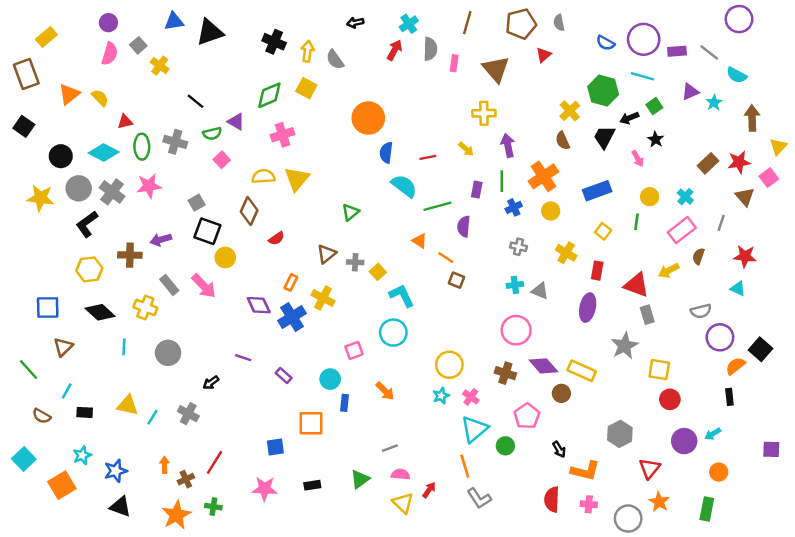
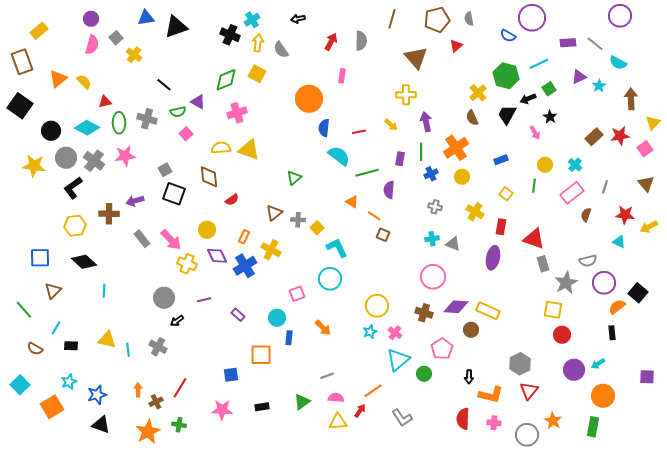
cyan cross: (409, 24) -> (252, 20), moved
purple circle: (644, 39) -> (532, 18), moved
pink rectangle: (454, 63) -> (342, 76), moved
cyan line: (642, 76) -> (539, 64), turned -42
black square: (24, 126) -> (20, 106), size x1.4
yellow triangle: (297, 179) -> (249, 150), turned -50
blue rectangle: (597, 191) -> (501, 160), size x0.6
brown triangle: (745, 197) -> (646, 184), moved
brown diamond: (249, 211) -> (209, 177), turned -30
yellow circle: (225, 257) -> (207, 230), moved
yellow arrow: (669, 271) -> (649, 227), moved
yellow cross: (145, 308) -> (187, 264), moved
gray star: (625, 346) -> (566, 283), moved
gray circle: (168, 353) -> (164, 298), moved
purple line: (243, 358) -> (204, 300), turned -32
purple diamond: (544, 366) -> (456, 307), turned -45
cyan line: (153, 417) -> (128, 350), turned -40
black arrow: (559, 449) -> (469, 377), turned 32
orange line: (465, 466) -> (373, 391), moved, turned 72
red triangle: (650, 468) -> (529, 391), moved
orange circle: (719, 472) -> (603, 396), size x1.5
yellow triangle: (403, 503) -> (338, 422), turned -48

